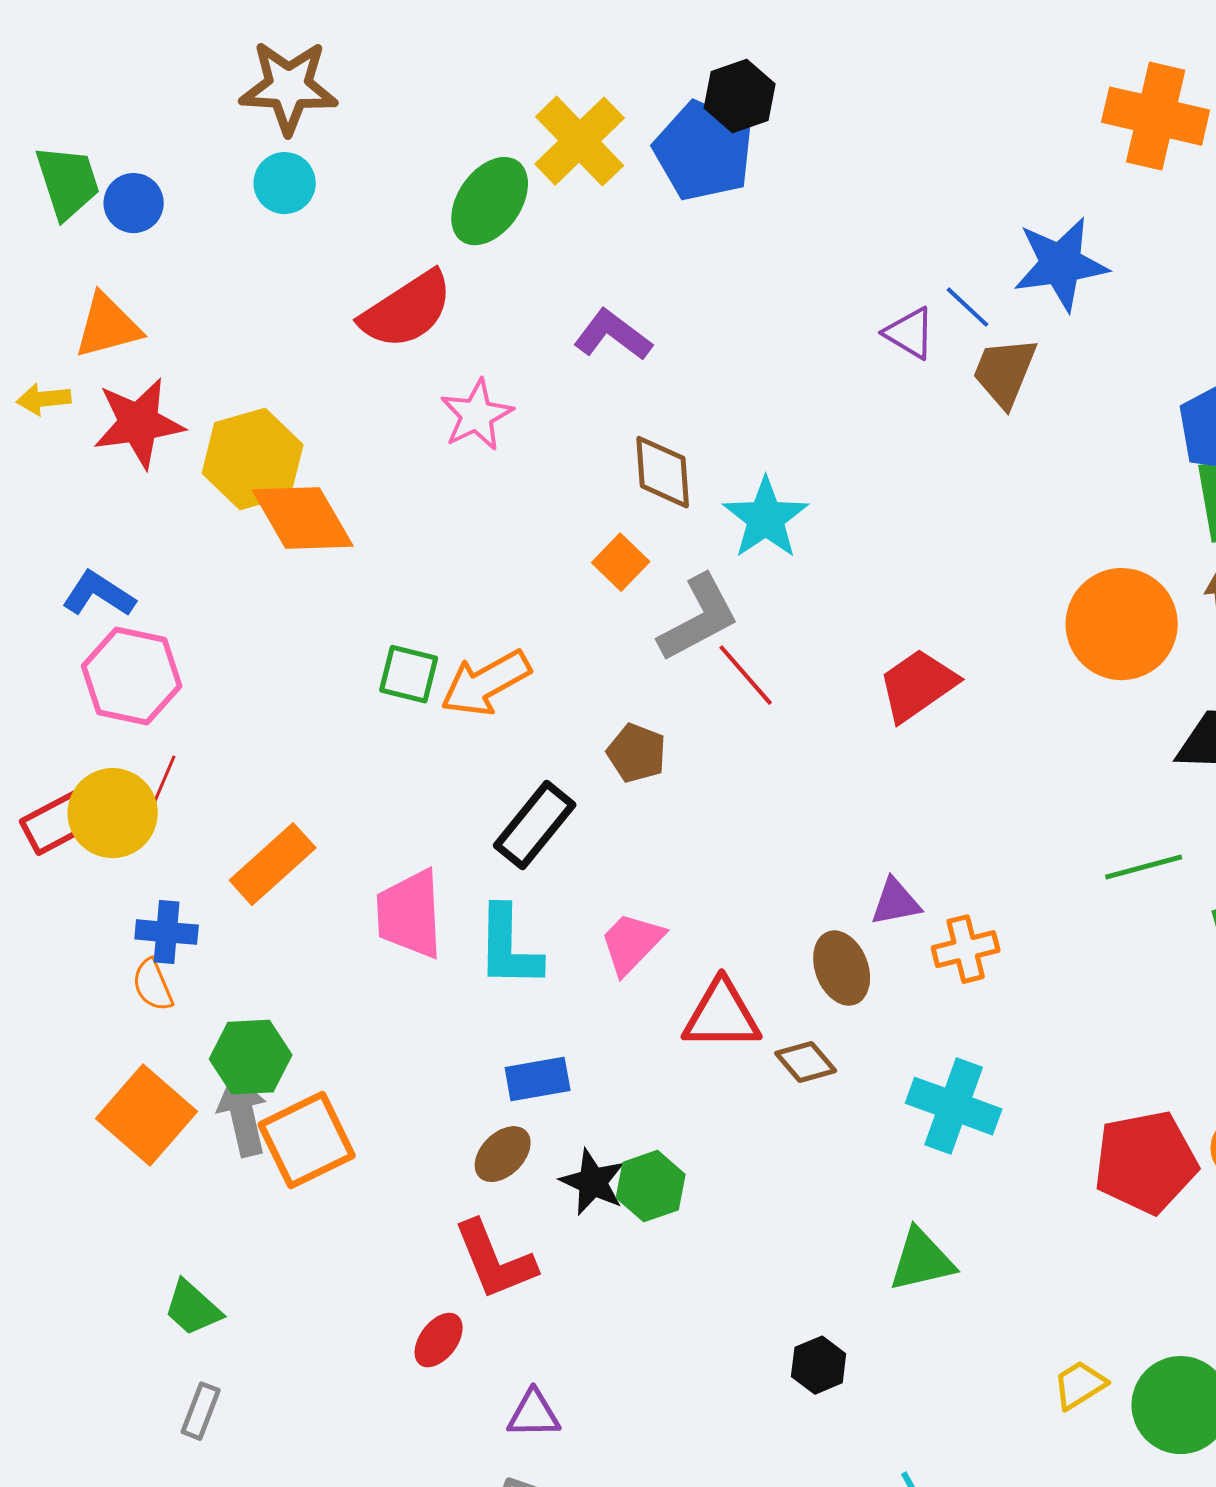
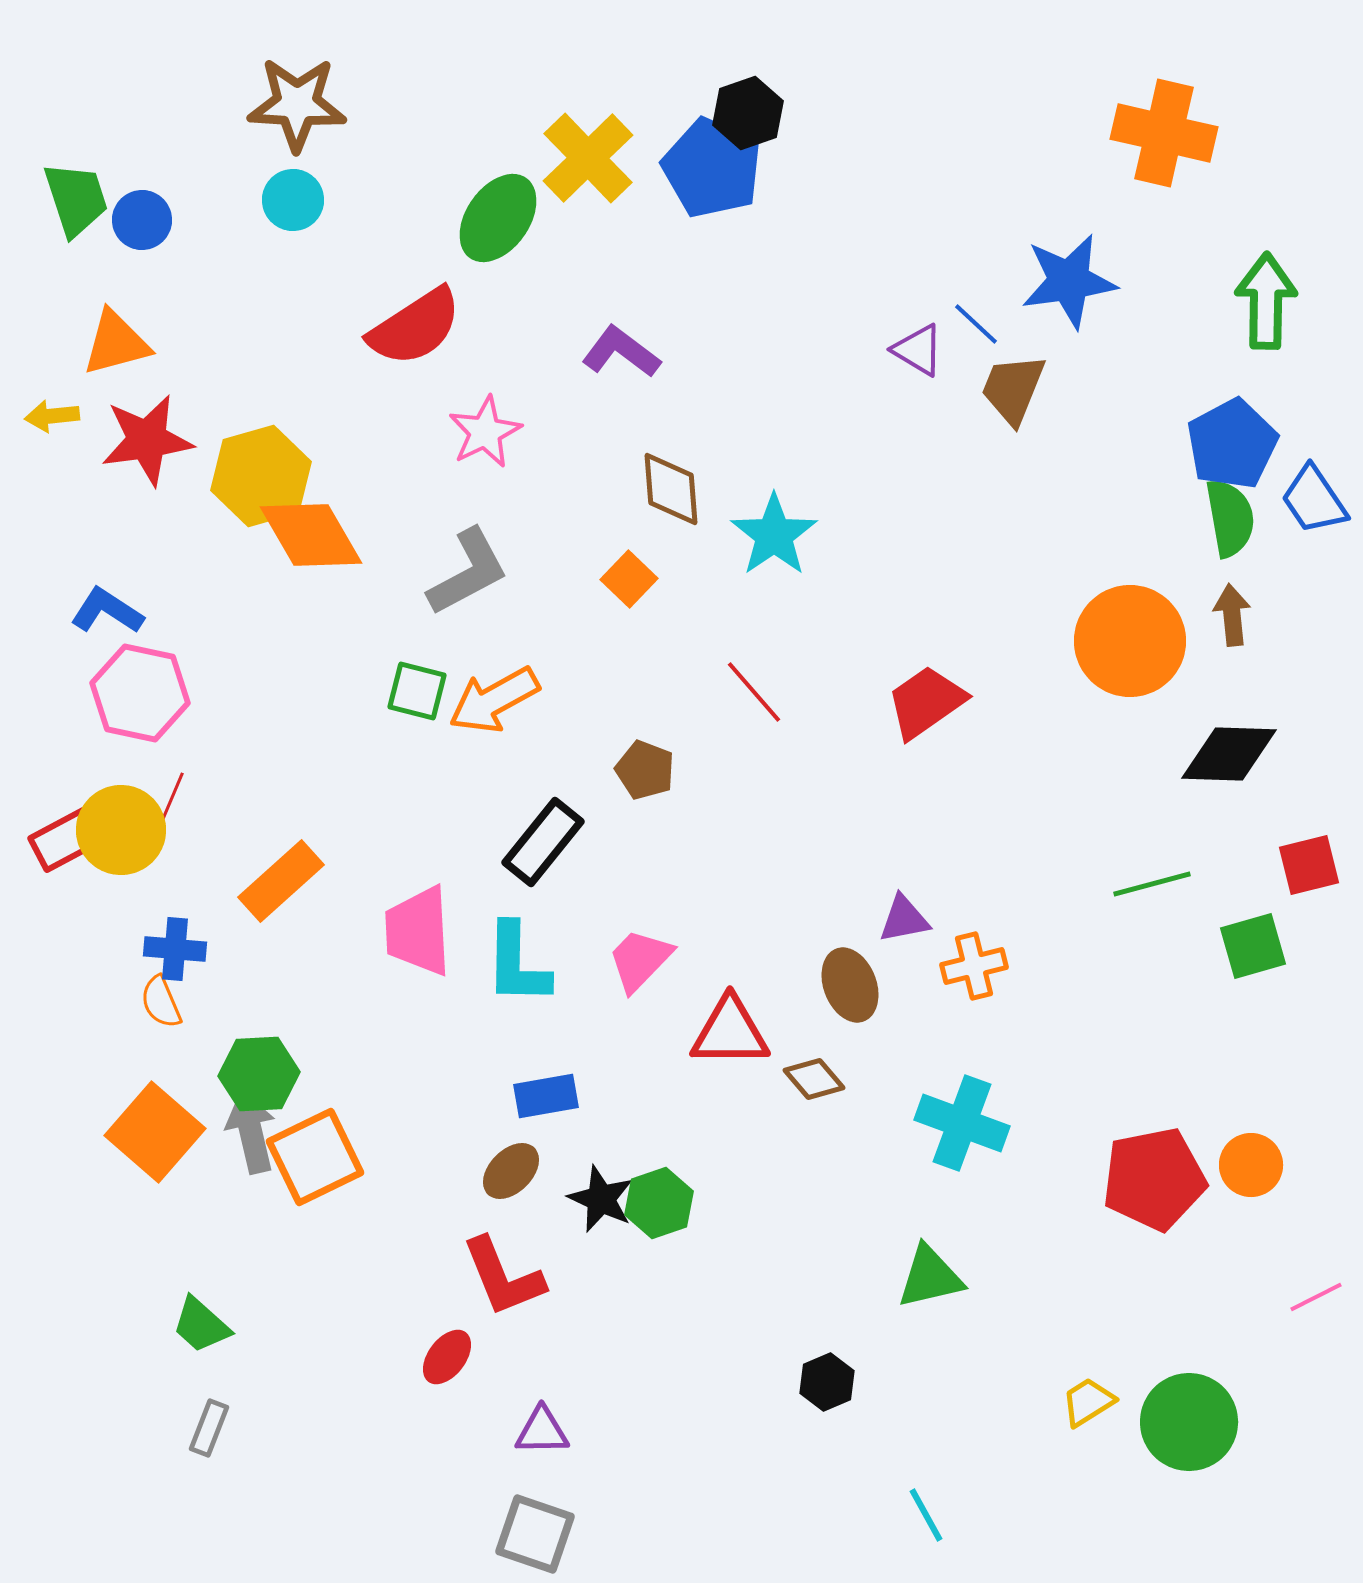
gray L-shape: (699, 618) -> (468, 572), moved

